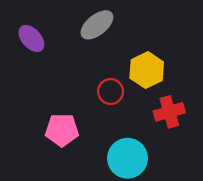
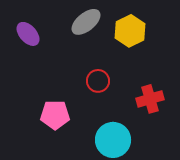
yellow hexagon: (147, 70) -> (130, 31), moved

